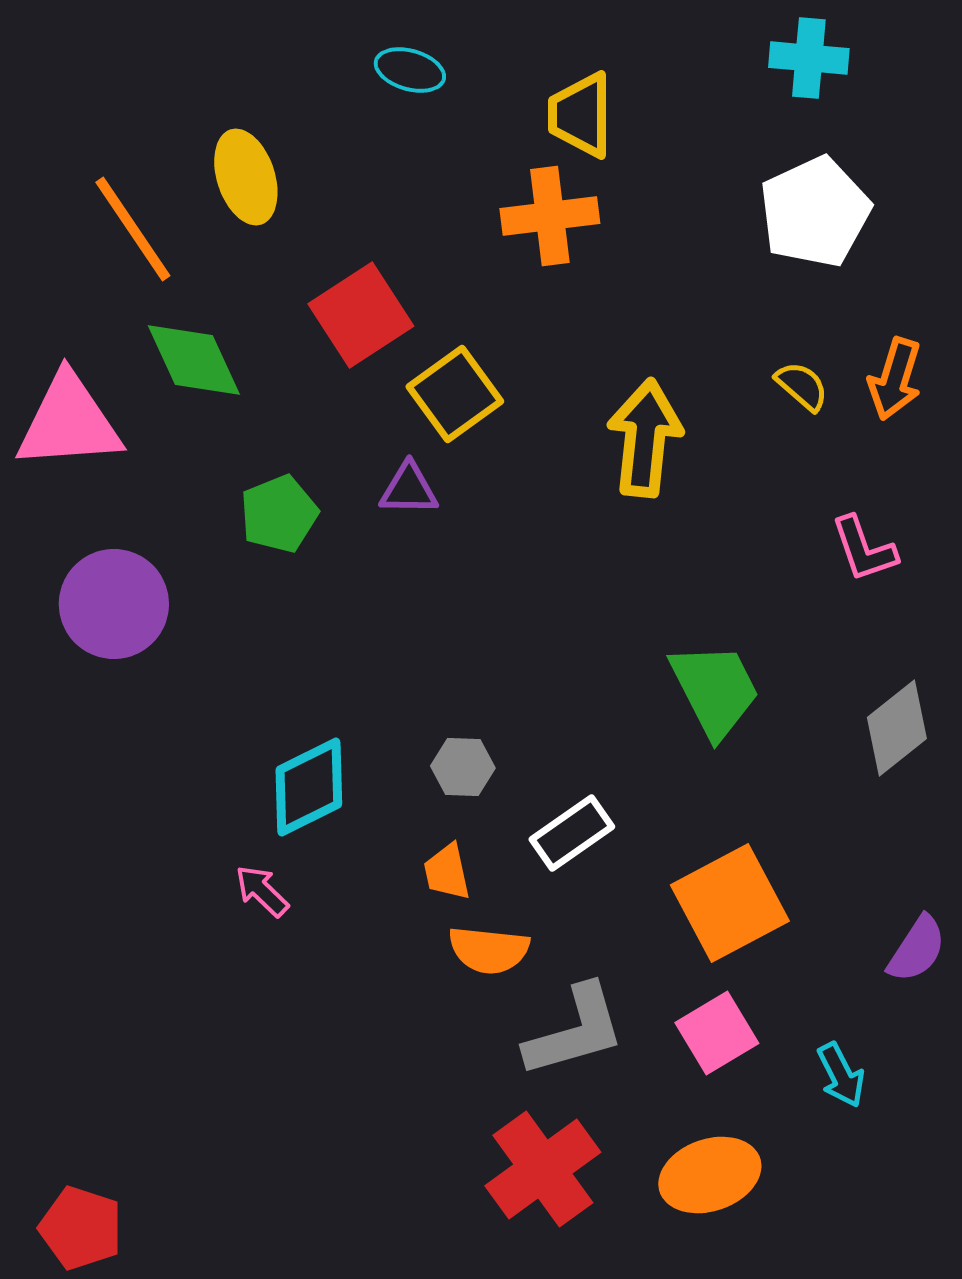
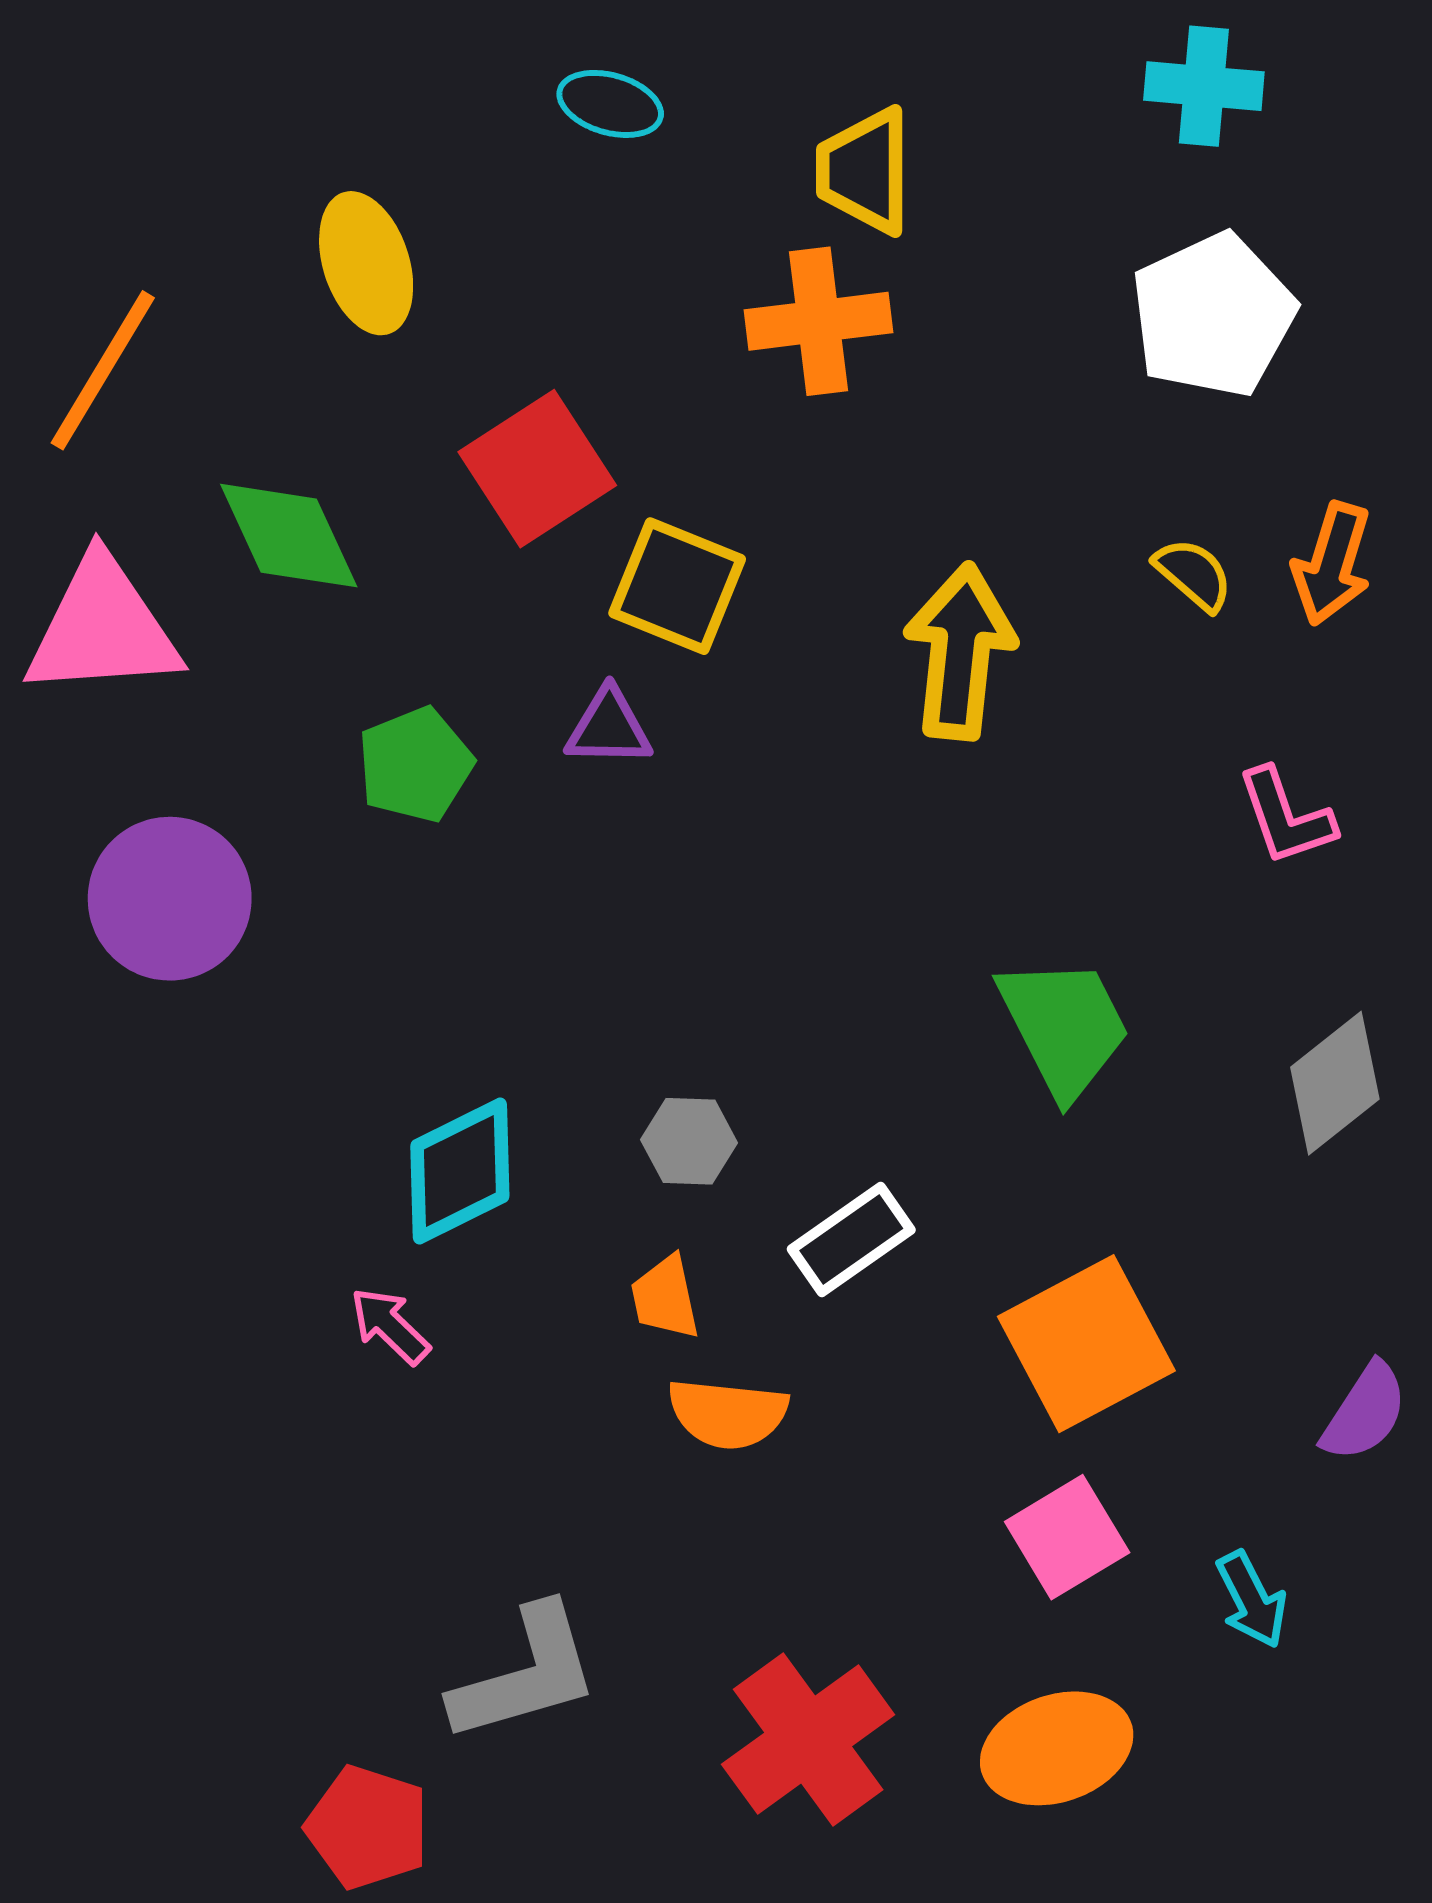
orange line: (133, 229) -> (103, 370), moved, turned 65
yellow square: (455, 394) -> (677, 586), turned -32
gray L-shape: (575, 1031) -> (525, 1674), moved
red pentagon: (81, 1228) -> (368, 1827), moved

